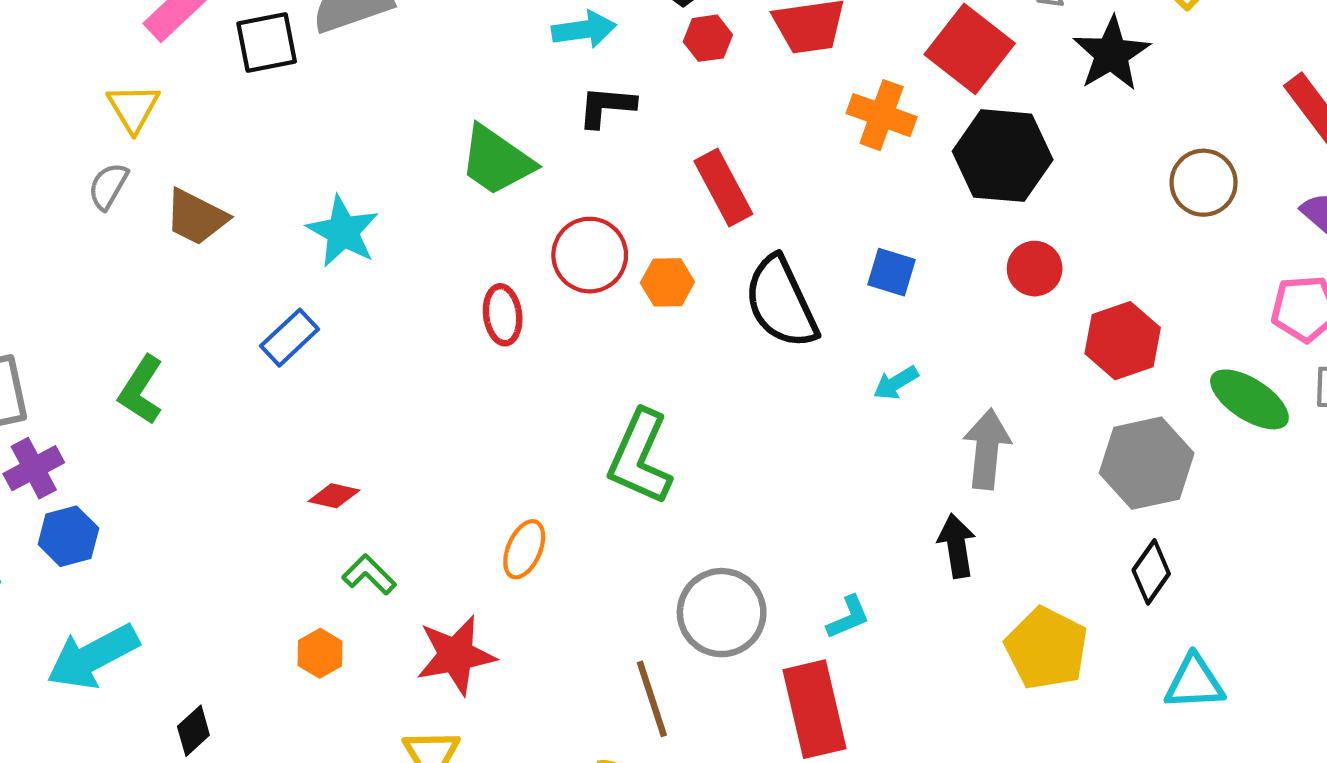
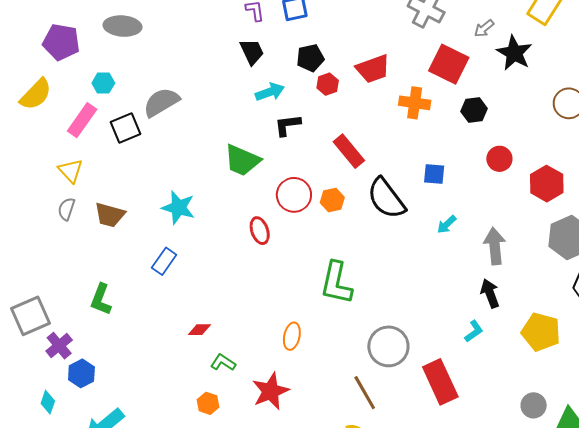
black hexagon: (1003, 156) -> (474, 110), size x0.6
cyan L-shape: (848, 617) -> (474, 331), moved

